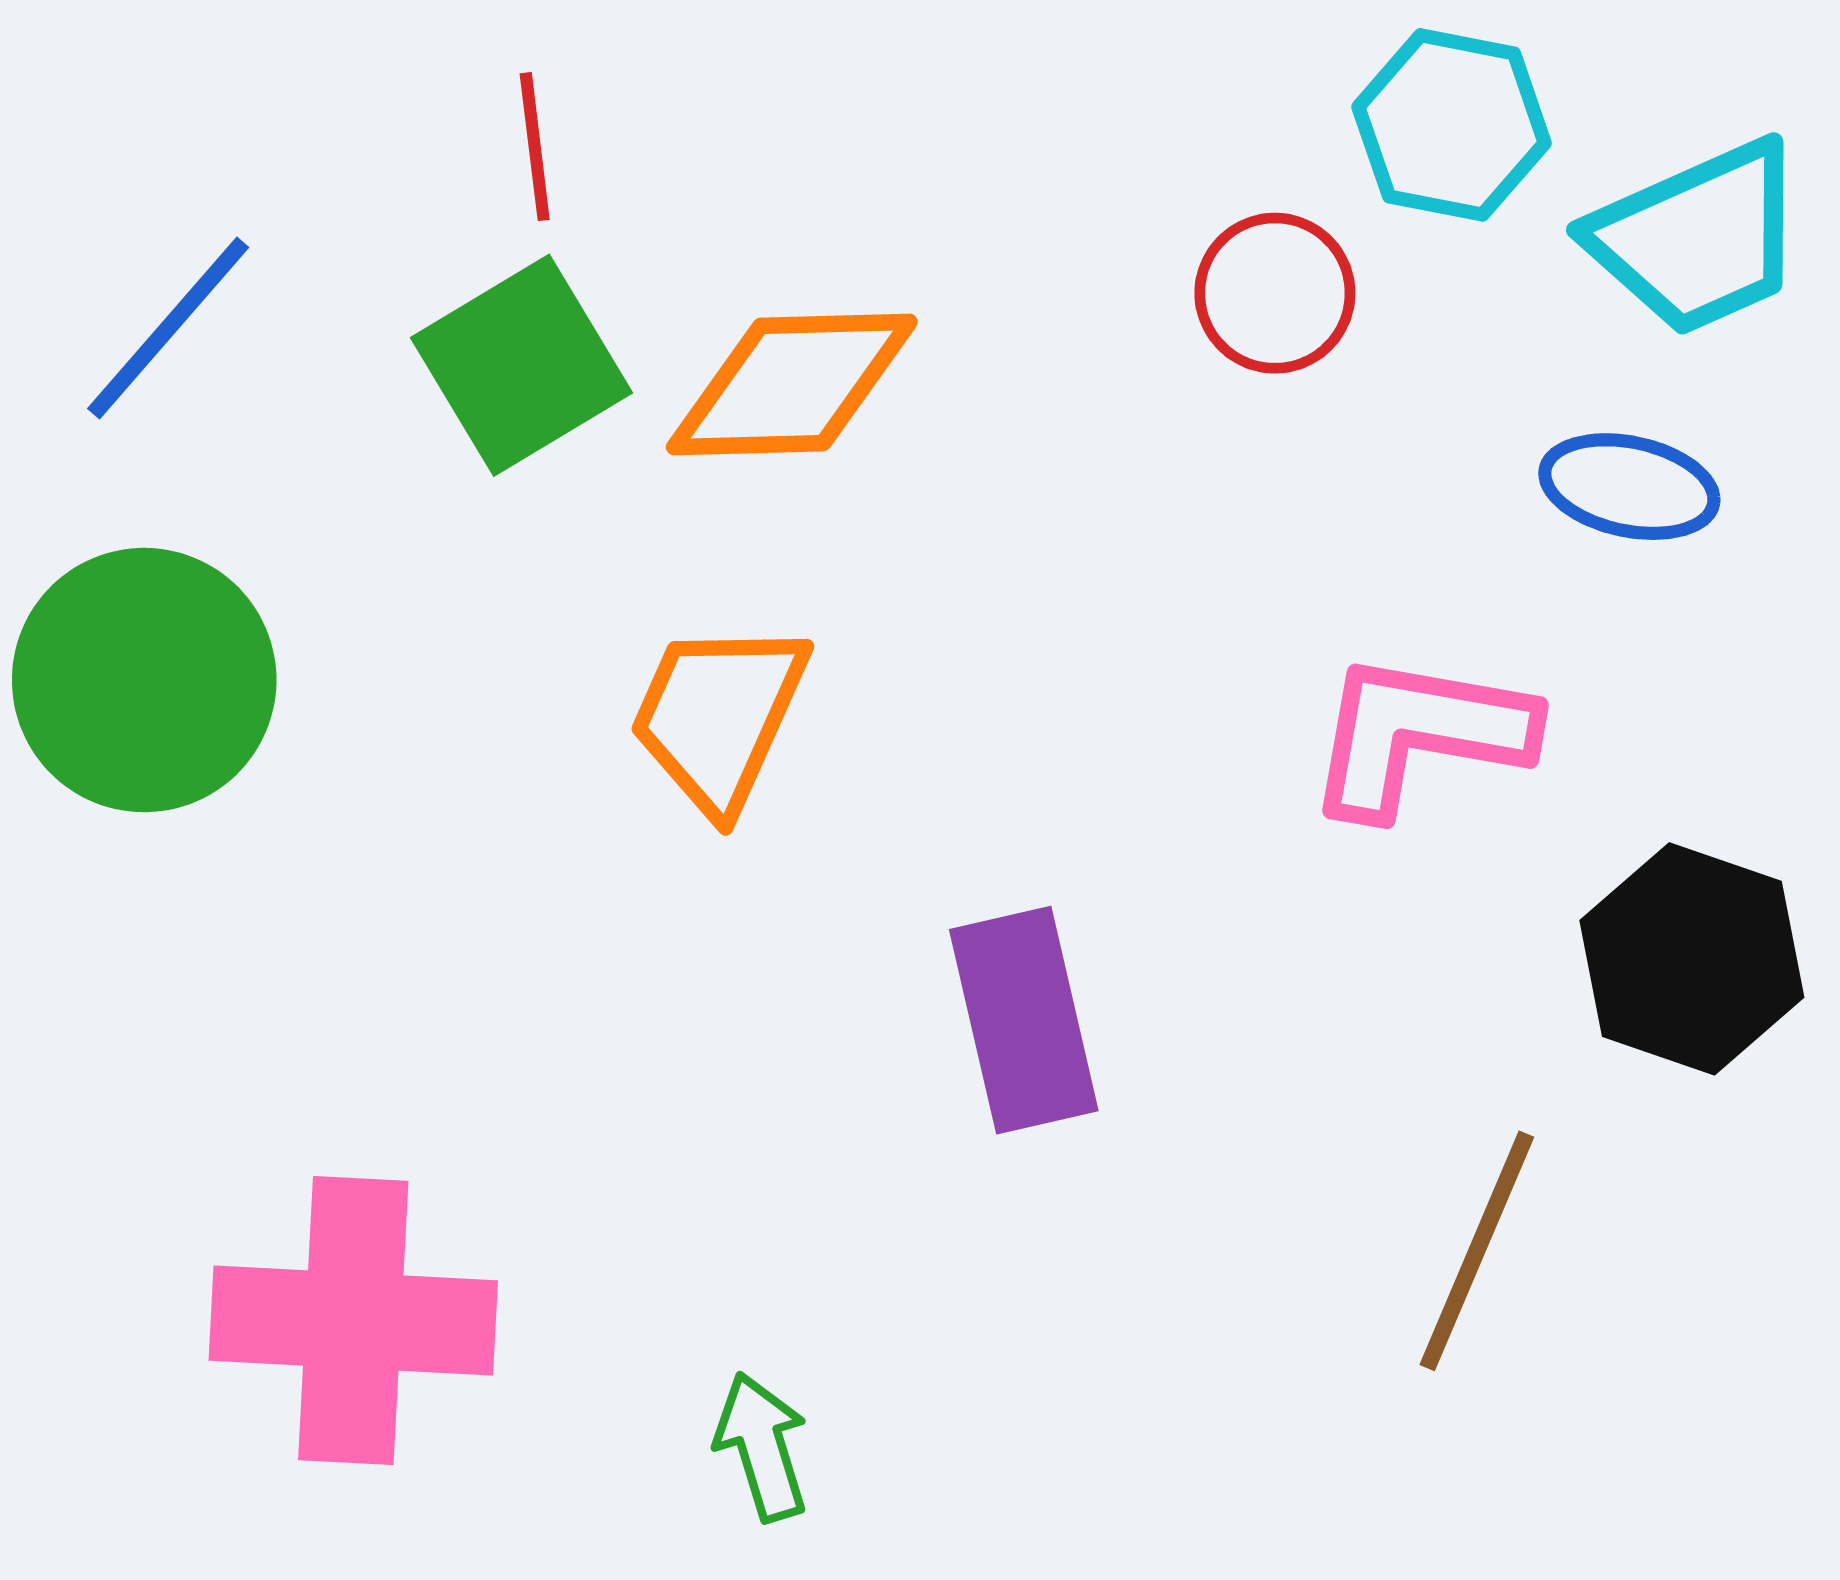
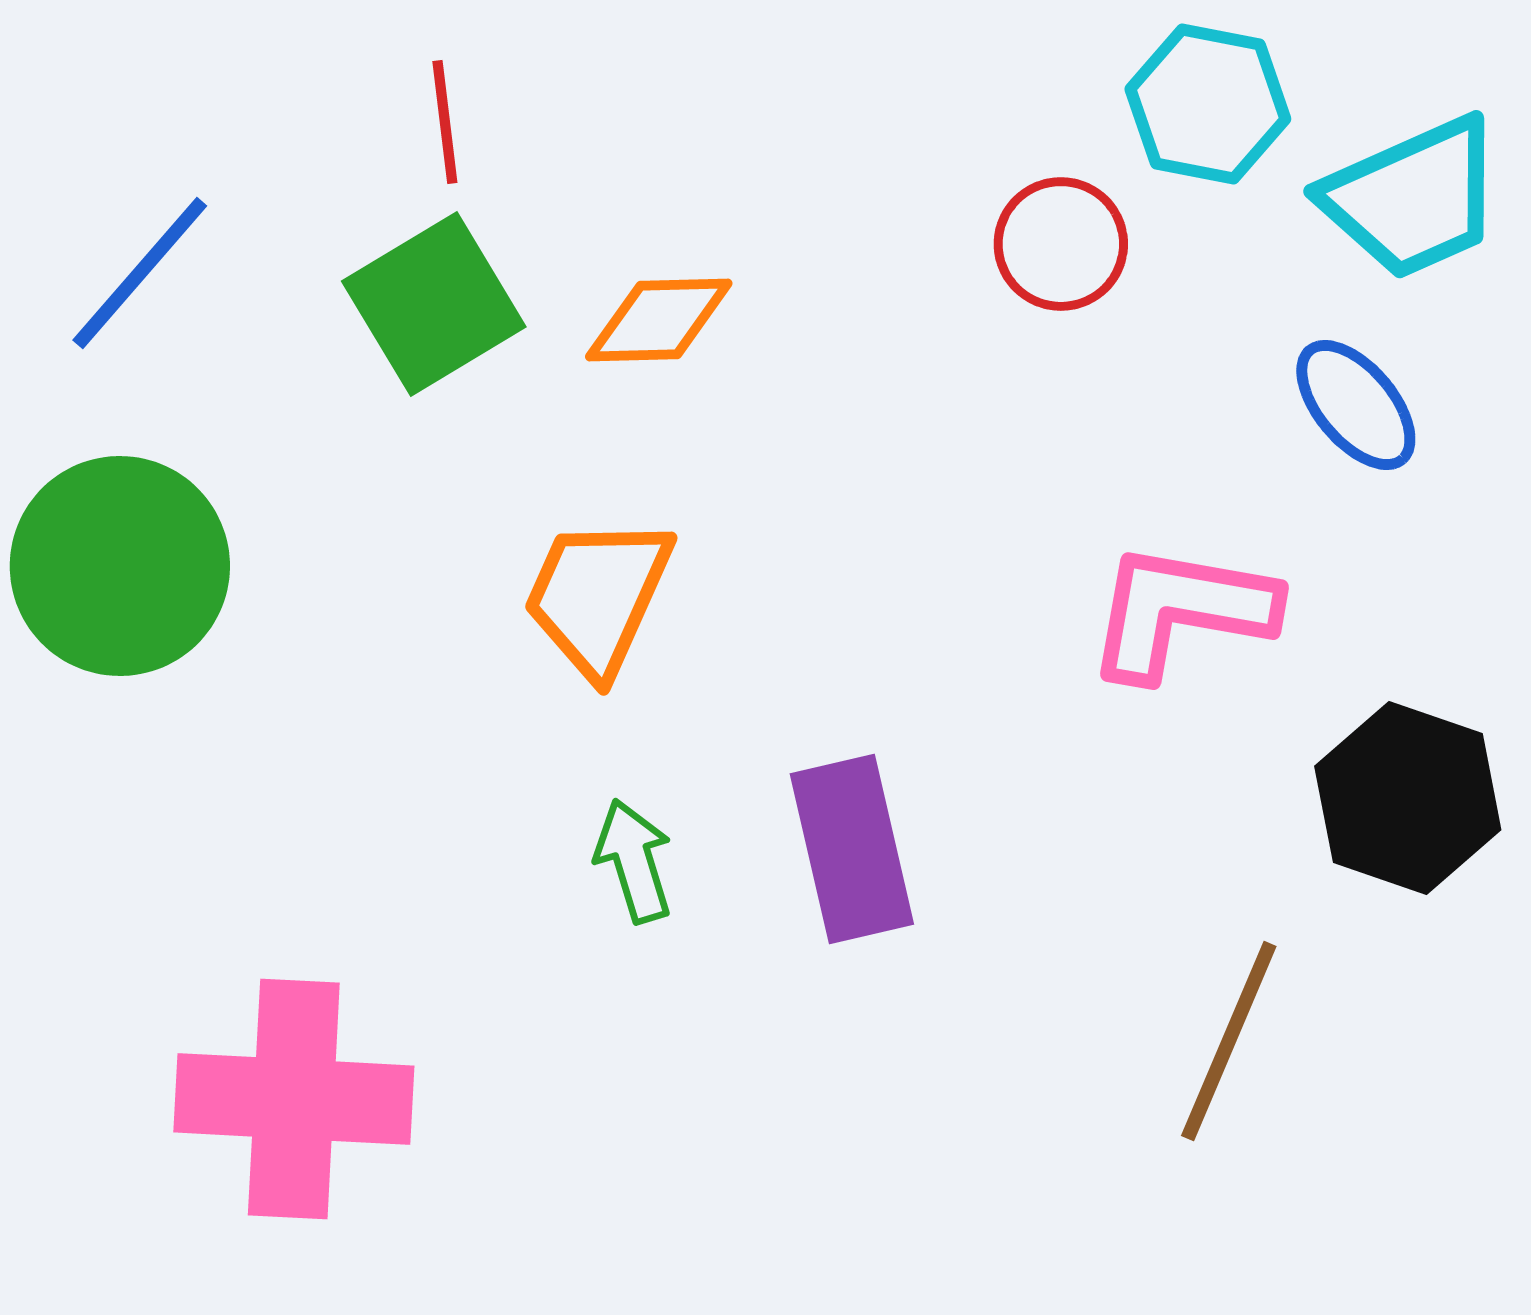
orange diamond: (792, 384) -> (659, 320), size x0.7
blue ellipse: (1629, 487) -> (1356, 405), turned 38
green arrow: (762, 1447) -> (634, 861), moved

